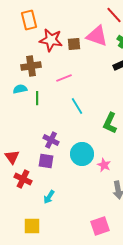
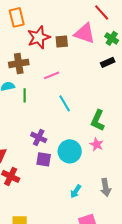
red star: (51, 40) -> (39, 37), turned -30
purple square: (46, 161) -> (44, 159), moved
pink star: (104, 165) -> (97, 144), moved
cyan arrow: (49, 197) -> (76, 191), moved

